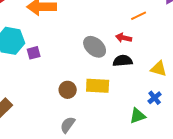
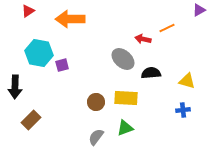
red arrow: (124, 38) -> (143, 39), moved
blue cross: (155, 98) -> (183, 110), turned 32
green triangle: (138, 116) -> (125, 128), moved

